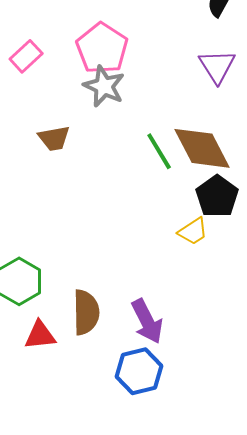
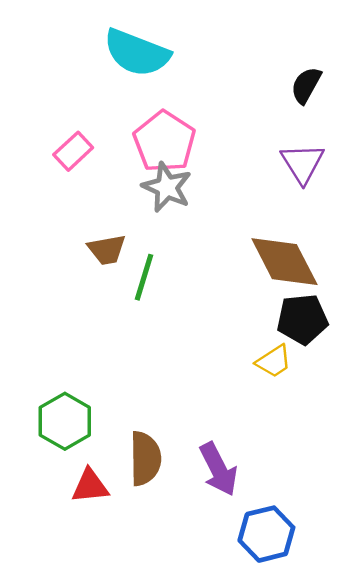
green line: (159, 151) -> (144, 277), moved, turned 48
black pentagon: (217, 196) -> (302, 319), turned 30
blue hexagon: (139, 371) -> (266, 534), moved

